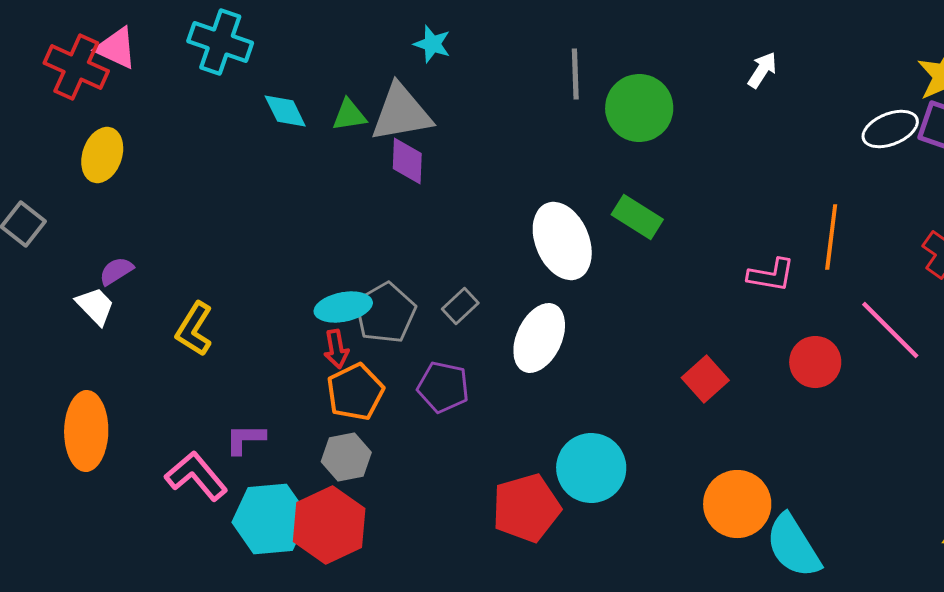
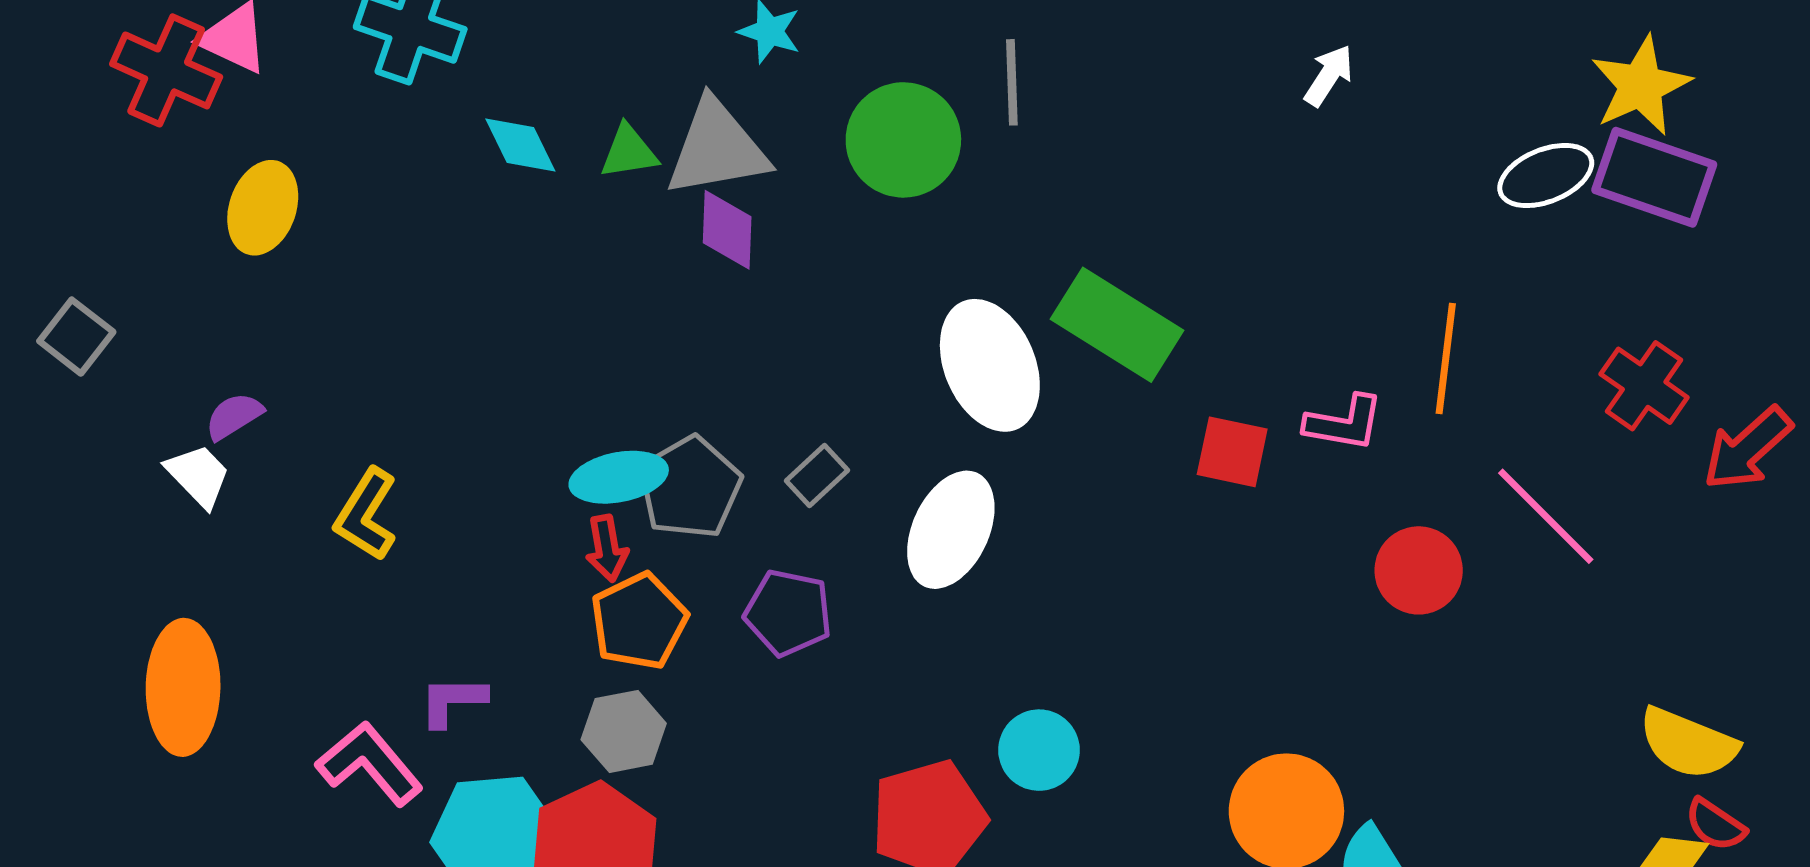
green circle: (639, 108) -> (903, 140), moved
yellow ellipse: (102, 155) -> (263, 208), moved
green rectangle: (637, 217) -> (1117, 325), size x1.5
red square: (705, 379) -> (1232, 452), moved, turned -36
cyan circle: (591, 468) -> (1039, 750), size x0.7

